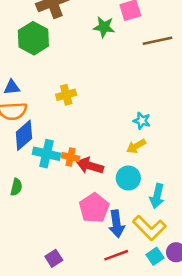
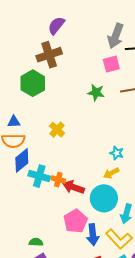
green star: (104, 27) -> (96, 93), moved
yellow cross: (66, 95) -> (57, 130), turned -35
cyan circle: (128, 178) -> (104, 198), size x1.4
green semicircle: (16, 187) -> (36, 242), moved, turned -104

